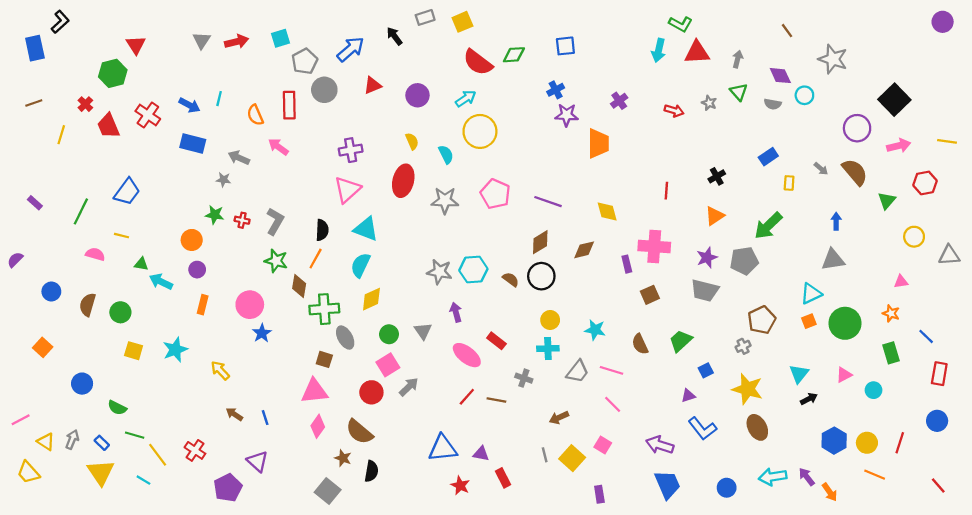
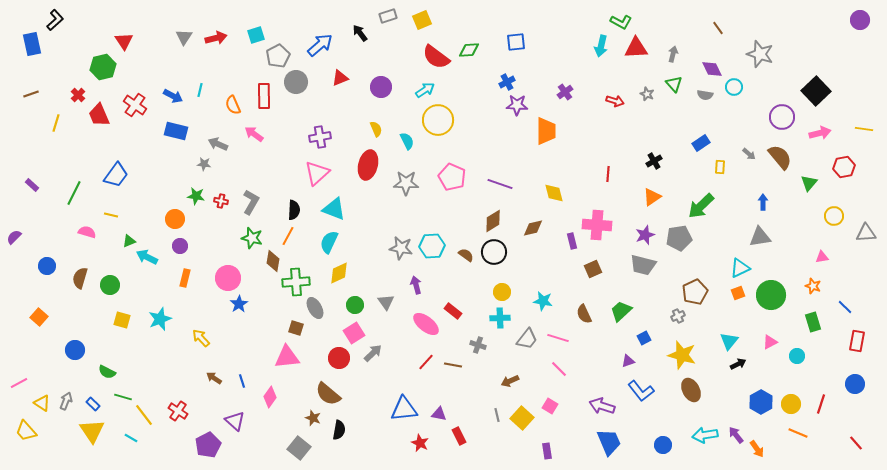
green triangle: (141, 264) -> (129, 241), turned -32
pink diamond: (318, 426) -> (270, 397), moved

